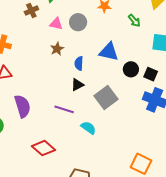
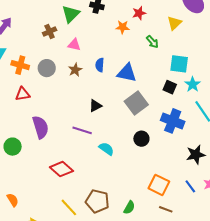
gray circle: (78, 22) -> (47, 68), moved
blue semicircle: (79, 63) -> (100, 65), moved
black circle: (131, 69) -> (141, 139), moved
black square: (151, 74) -> (170, 87), moved
gray square: (106, 97) -> (136, 103), moved

